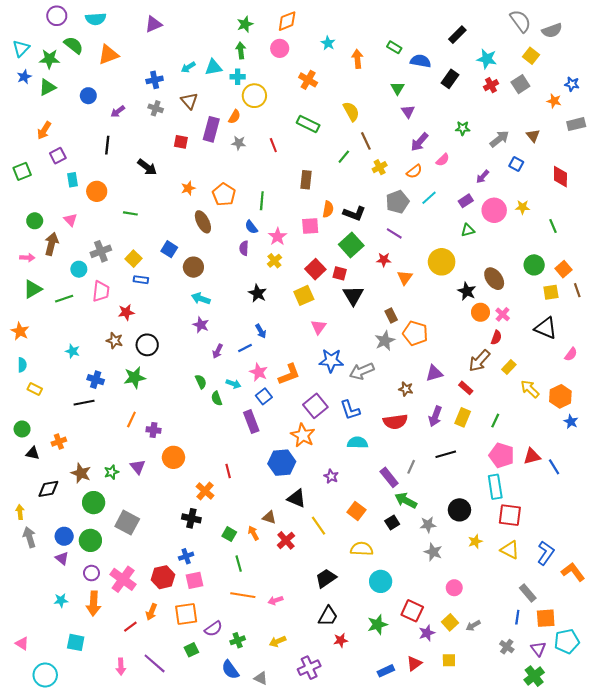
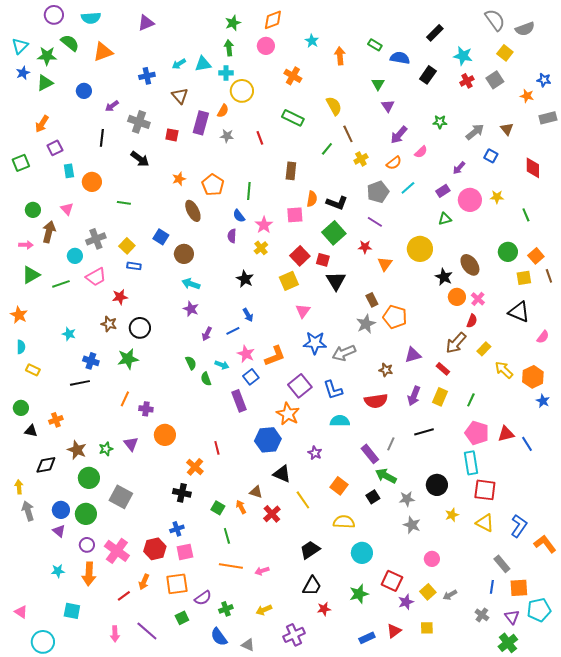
gray cross: (156, 108) -> (139, 122), moved, size x1.5
pink trapezoid: (101, 291) -> (96, 277), turned 55

